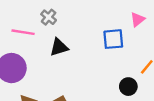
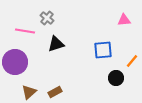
pink triangle: (138, 19) -> (124, 20), turned 32
blue square: (113, 39) -> (103, 50), moved

